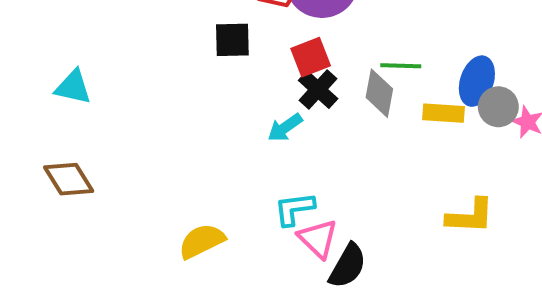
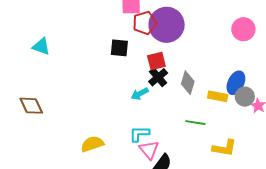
green line: (401, 66) -> (195, 123), moved
cyan triangle: (73, 87) -> (41, 46), moved

